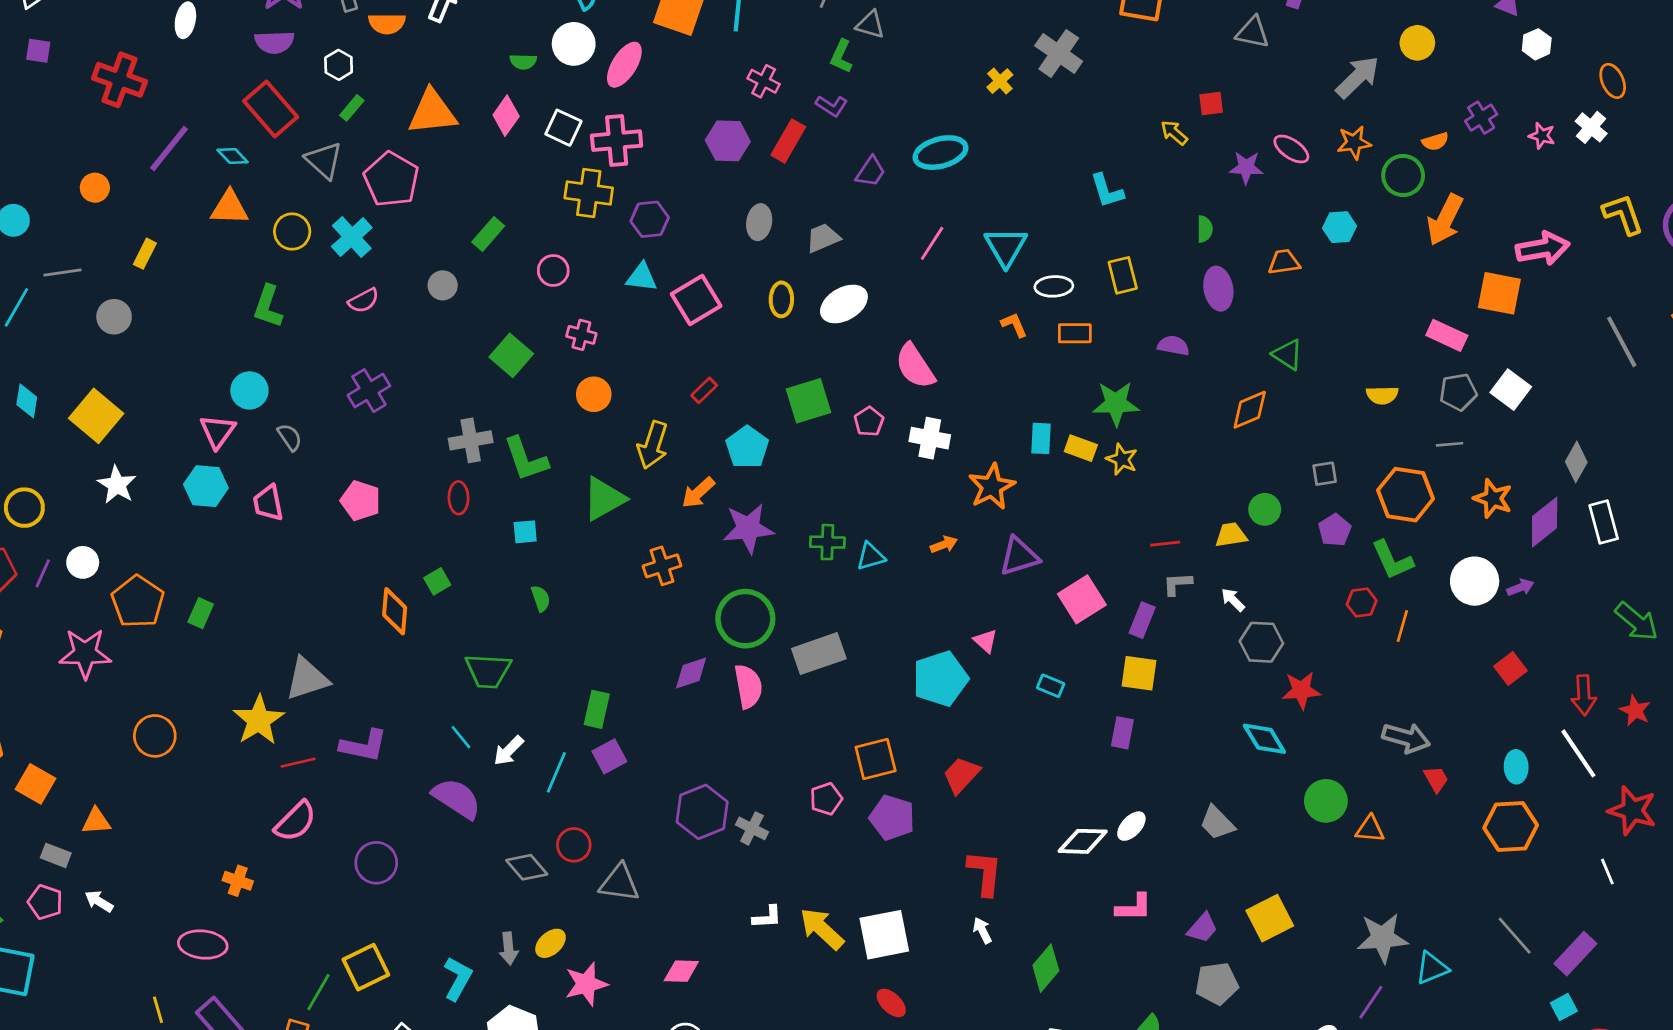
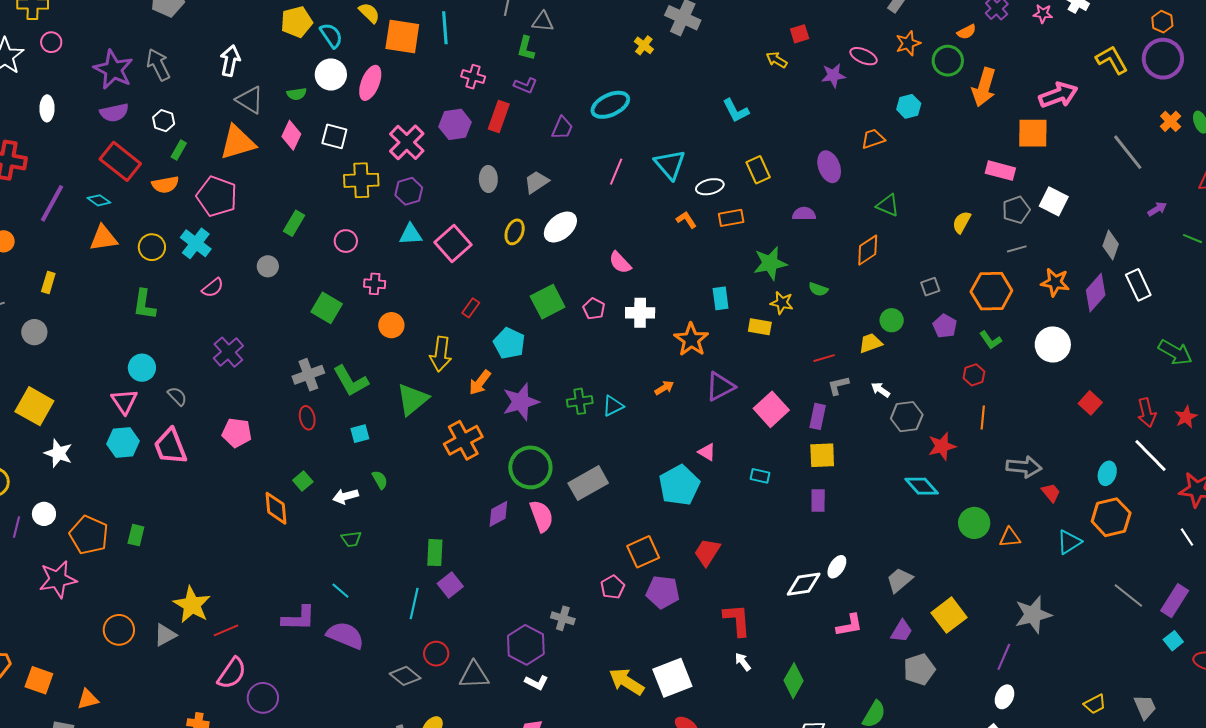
orange semicircle: (387, 23) -> (165, 185), moved
pink cross: (617, 141) -> (407, 142), moved, turned -30
gray triangle: (324, 160) -> (250, 100), moved
green semicircle: (1205, 229) -> (818, 289), moved, turned 120
yellow ellipse: (781, 299) -> (515, 232), turned 30
pink semicircle: (915, 366) -> (620, 263), size x0.7
yellow semicircle: (1382, 395) -> (962, 222), turned 130
yellow rectangle: (1081, 448) -> (760, 327), moved
pink trapezoid: (268, 503) -> (170, 447), size x1.4
green L-shape: (1392, 560) -> (991, 340), size x0.7
orange cross: (662, 566) -> (463, 440), size x1.4
purple arrow: (1520, 587) -> (1157, 209), moved
orange line: (1402, 626) -> (983, 417), moved
green trapezoid: (488, 671) -> (351, 539), size x0.6
gray triangle: (307, 679) -> (165, 635), moved, size x0.7
red star: (1635, 711) -> (1186, 417), turned 30
purple L-shape: (364, 746) -> (299, 618), moved
white arrow: (509, 751) -> (346, 496), moved, turned 40
cyan ellipse: (1516, 767) -> (1107, 473), turned 30
purple hexagon: (702, 812) -> (526, 645), moved
gray trapezoid: (1217, 823) -> (900, 580), moved, turned 104
purple circle: (376, 863) -> (263, 698), moved
white L-shape: (767, 917) -> (536, 682), moved, turned 40
cyan triangle: (1432, 968) -> (1069, 542), moved
purple line: (1371, 1002) -> (1004, 657), moved

